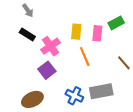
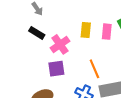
orange line: (85, 57) -> (94, 69), moved
purple square: (47, 70) -> (56, 69), turned 30

